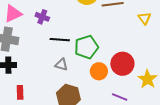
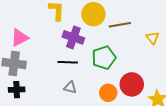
purple cross: (42, 17) -> (73, 37), moved, size x1.5
green pentagon: (86, 47) -> (104, 58), moved

